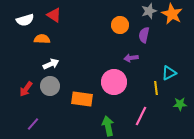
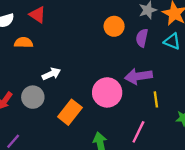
purple arrow: (131, 58) -> (138, 76), moved, size x1.6
white arrow: (51, 64) -> (51, 74), moved
cyan triangle: (169, 73) -> (172, 41), moved, turned 49
orange rectangle: (82, 99) -> (70, 112), turned -60

